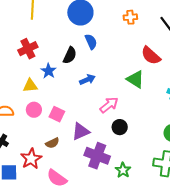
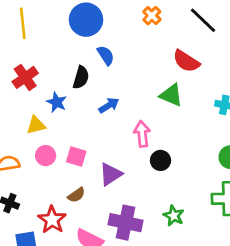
orange cross: (130, 17) -> (152, 16), turned -32
pink arrow: (109, 105) -> (142, 134), turned -48
purple cross: (97, 156) -> (126, 223), moved

